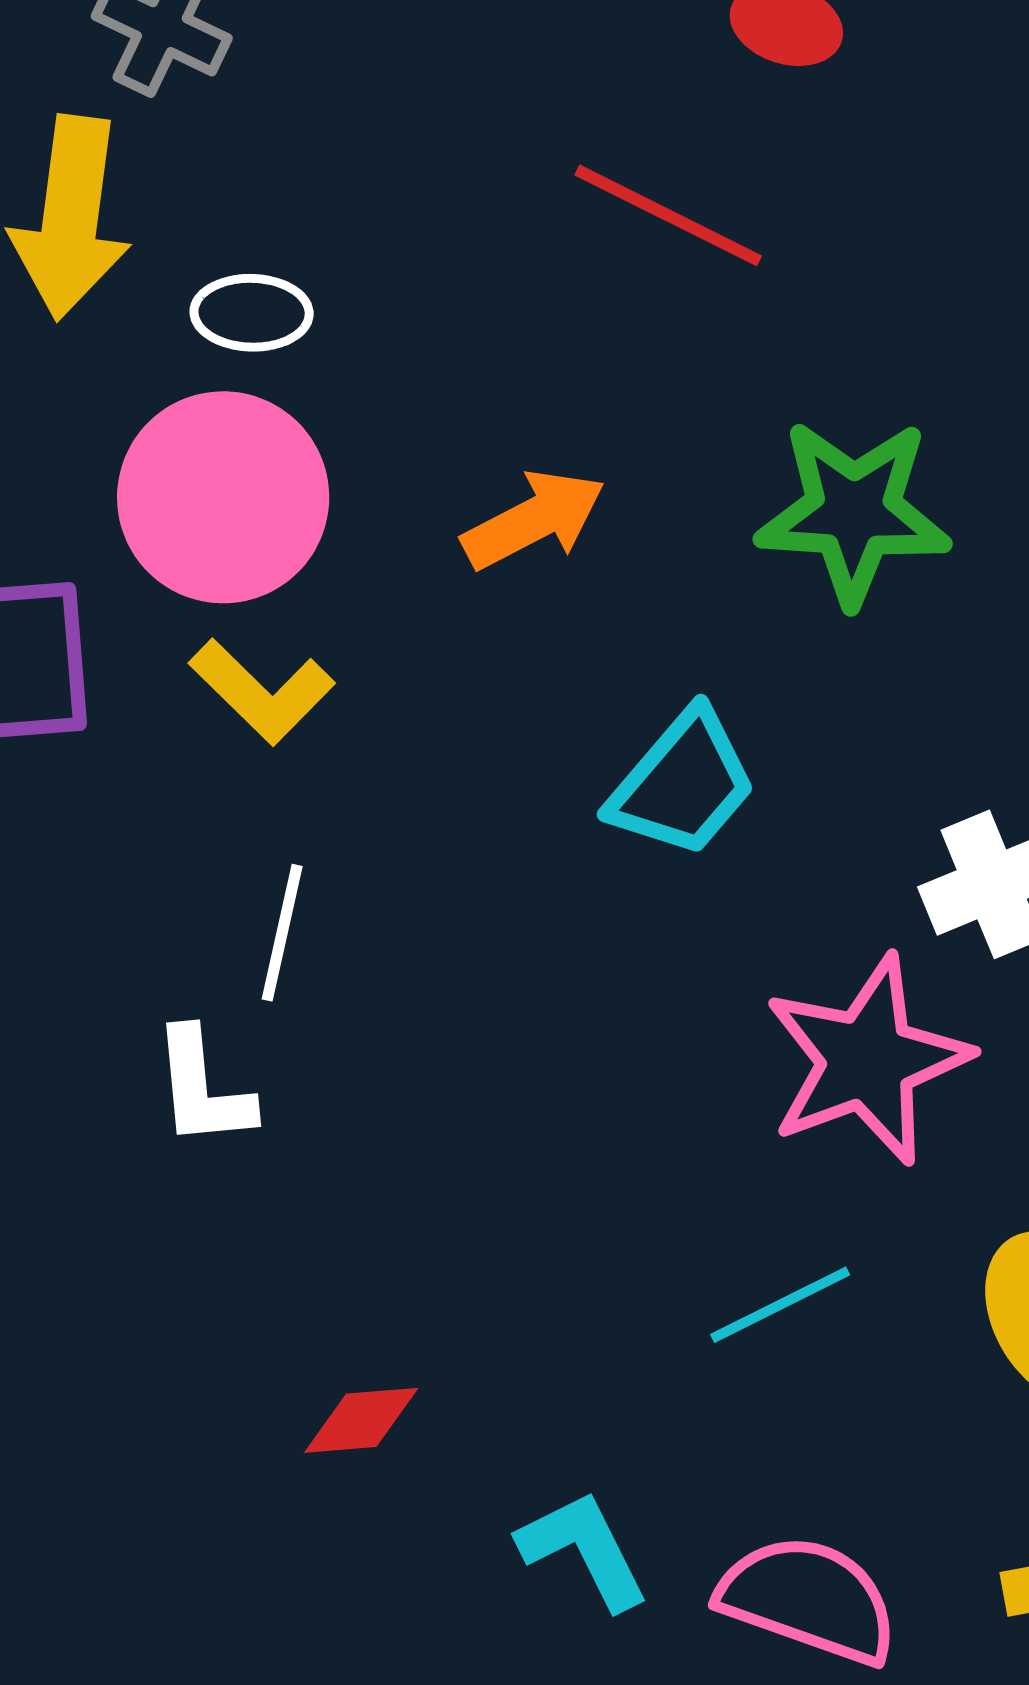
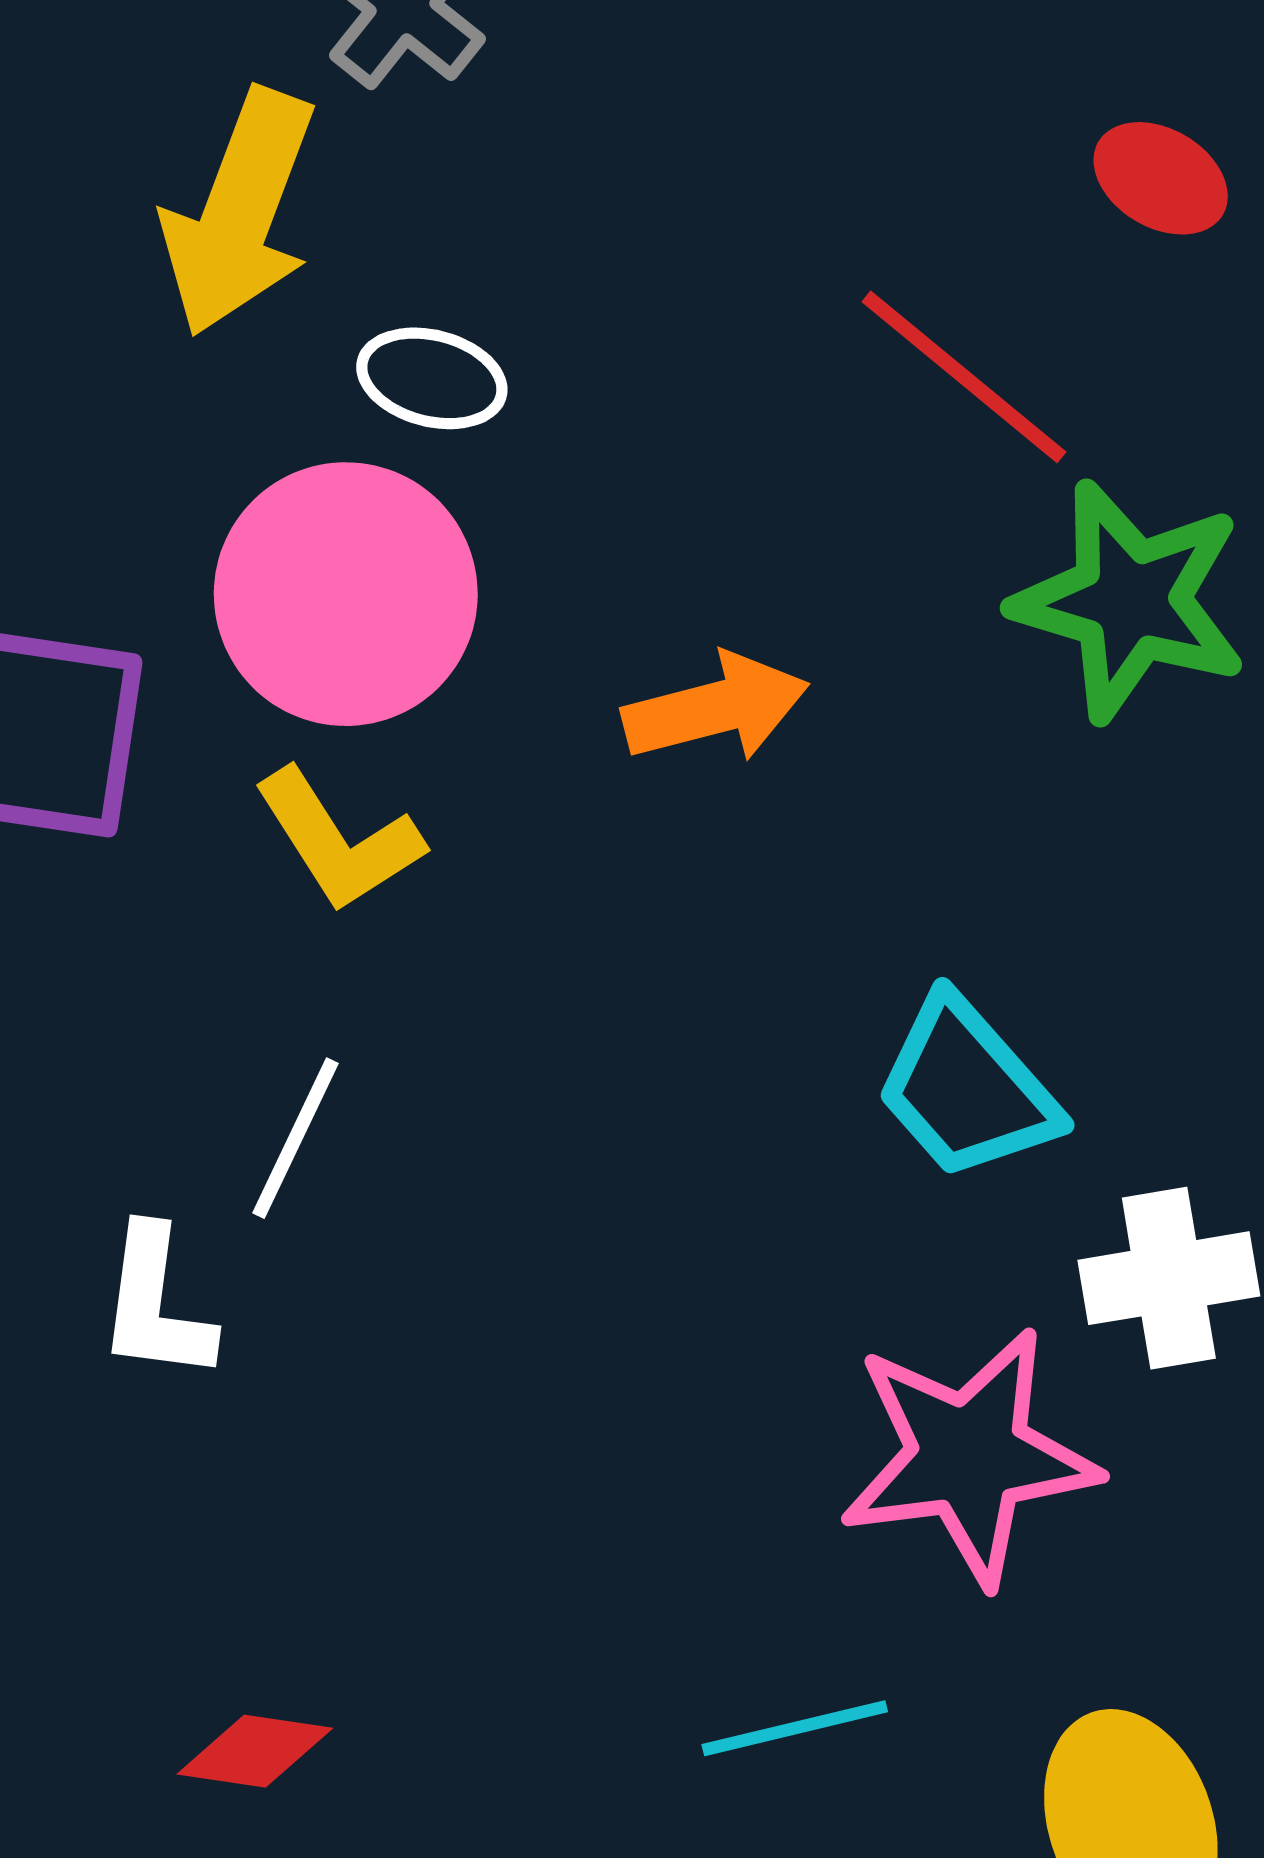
green star: (853, 512) -> (1130, 601), moved
cyan trapezoid: (683, 784) -> (967, 1089), moved, turned 85

